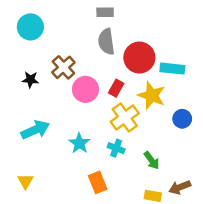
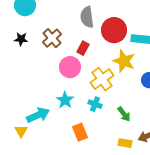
black star: (30, 80) -> (21, 39), moved
red rectangle: (116, 88) -> (83, 48), moved
pink circle: (85, 89) -> (70, 67), moved
cyan arrow: (35, 130) -> (38, 115), moved

